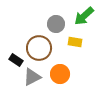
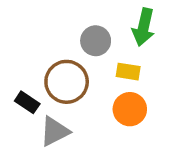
green arrow: (84, 16) -> (143, 27), turned -35
orange circle: (60, 74) -> (130, 109), moved

